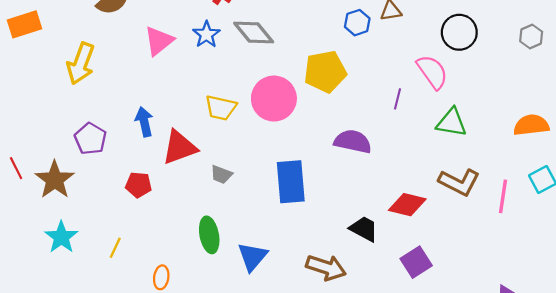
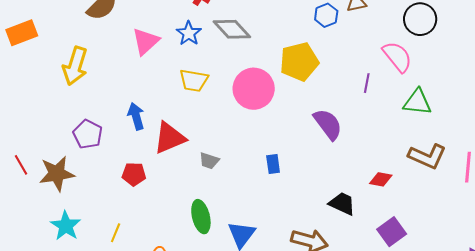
yellow trapezoid: (221, 108) -> (194, 80), moved
purple semicircle: (353, 142) -> (328, 124), turned 44
brown star: (55, 180) -> (57, 174), turned 30
blue rectangle: (291, 182) -> (273, 164), size x0.5
red diamond: (407, 205) -> (381, 179), size x0.7

